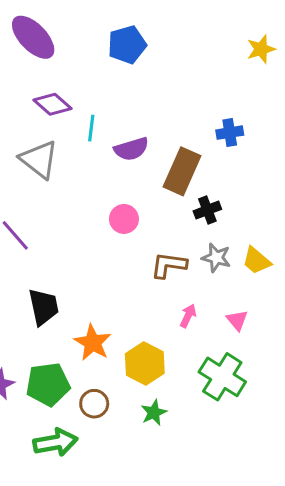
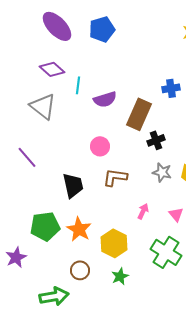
purple ellipse: (33, 37) -> (57, 26), moved
brown L-shape: (169, 265) -> (115, 177), moved
black trapezoid: (44, 307) -> (73, 185), moved
green pentagon: (48, 384) -> (45, 226), moved

